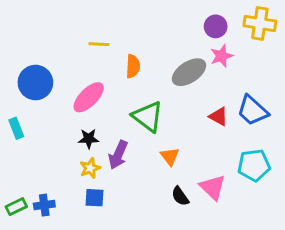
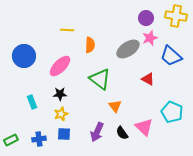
blue trapezoid: (252, 111) -> (171, 56), moved
cyan rectangle: (16, 128) -> (32, 102), moved
purple arrow: (118, 155) -> (97, 132), moved
cyan pentagon: (254, 165) -> (172, 112), turned 30
blue cross: (44, 205) -> (39, 139), moved

